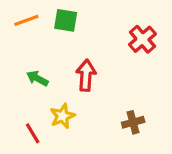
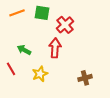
red cross: (142, 39) -> (65, 25), moved
red line: (33, 133) -> (11, 69), moved

